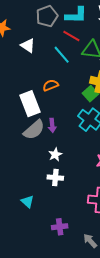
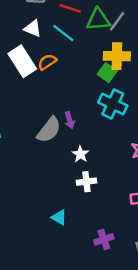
white triangle: (28, 46) -> (33, 28), moved
orange semicircle: (51, 85) -> (47, 62), moved
white rectangle: (30, 104) -> (22, 61), moved

